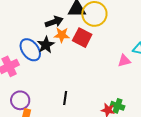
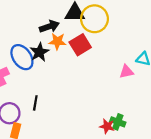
red square: (82, 38) -> (80, 45), turned 30
black line: (65, 98) -> (35, 103), moved

